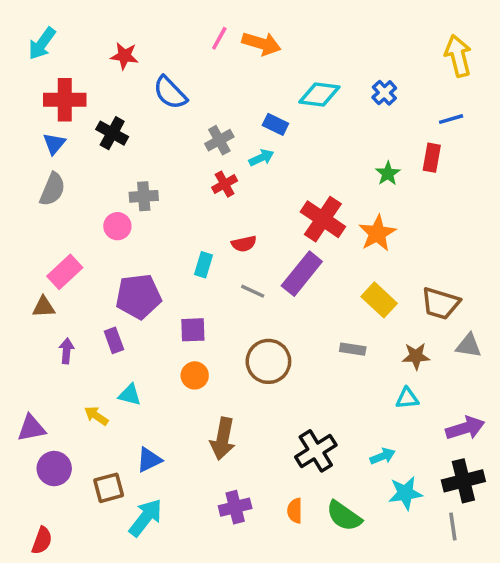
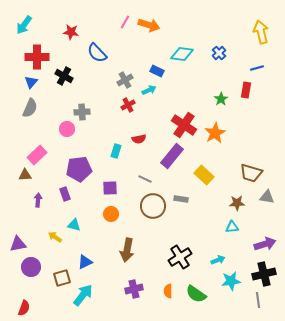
gray line: (253, 291) -> (145, 179), moved
yellow rectangle: (379, 300) -> (204, 175), moved
gray rectangle: (353, 349) -> (181, 199), moved

